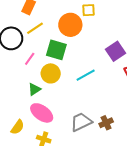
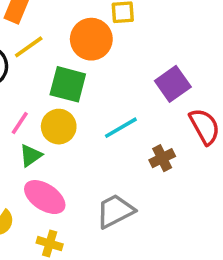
pink line: (30, 59) -> (20, 123), moved
brown cross: (106, 123) -> (162, 158), moved

